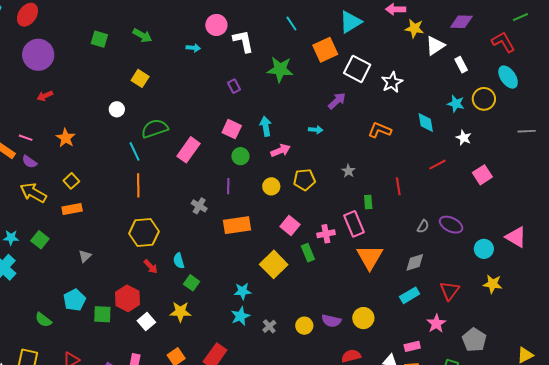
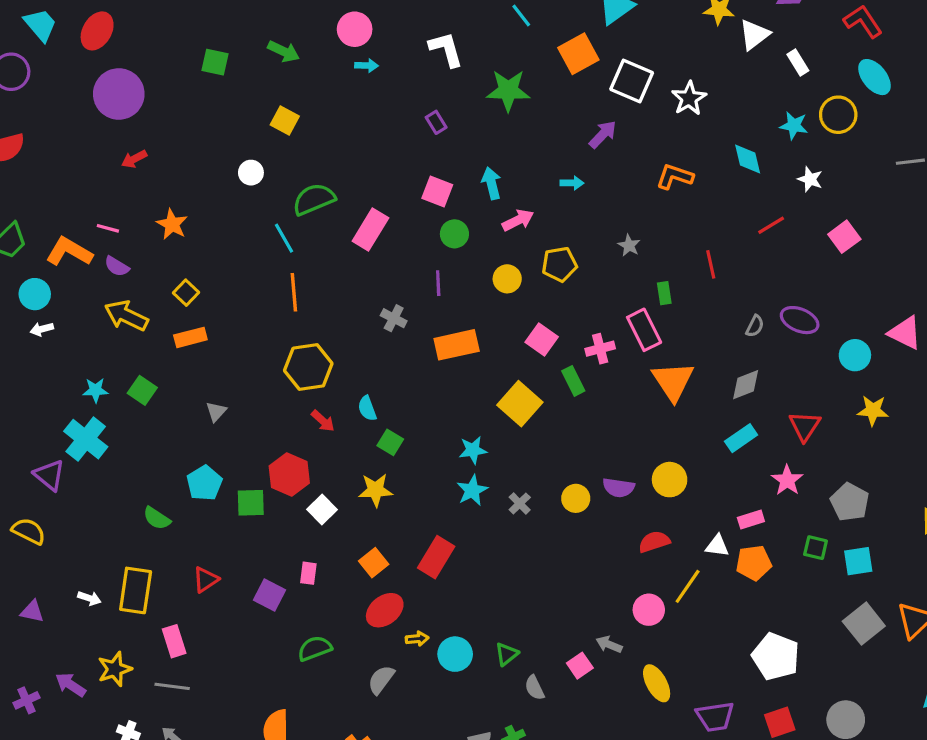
pink circle: (216, 25) -> (355, 29), moved

